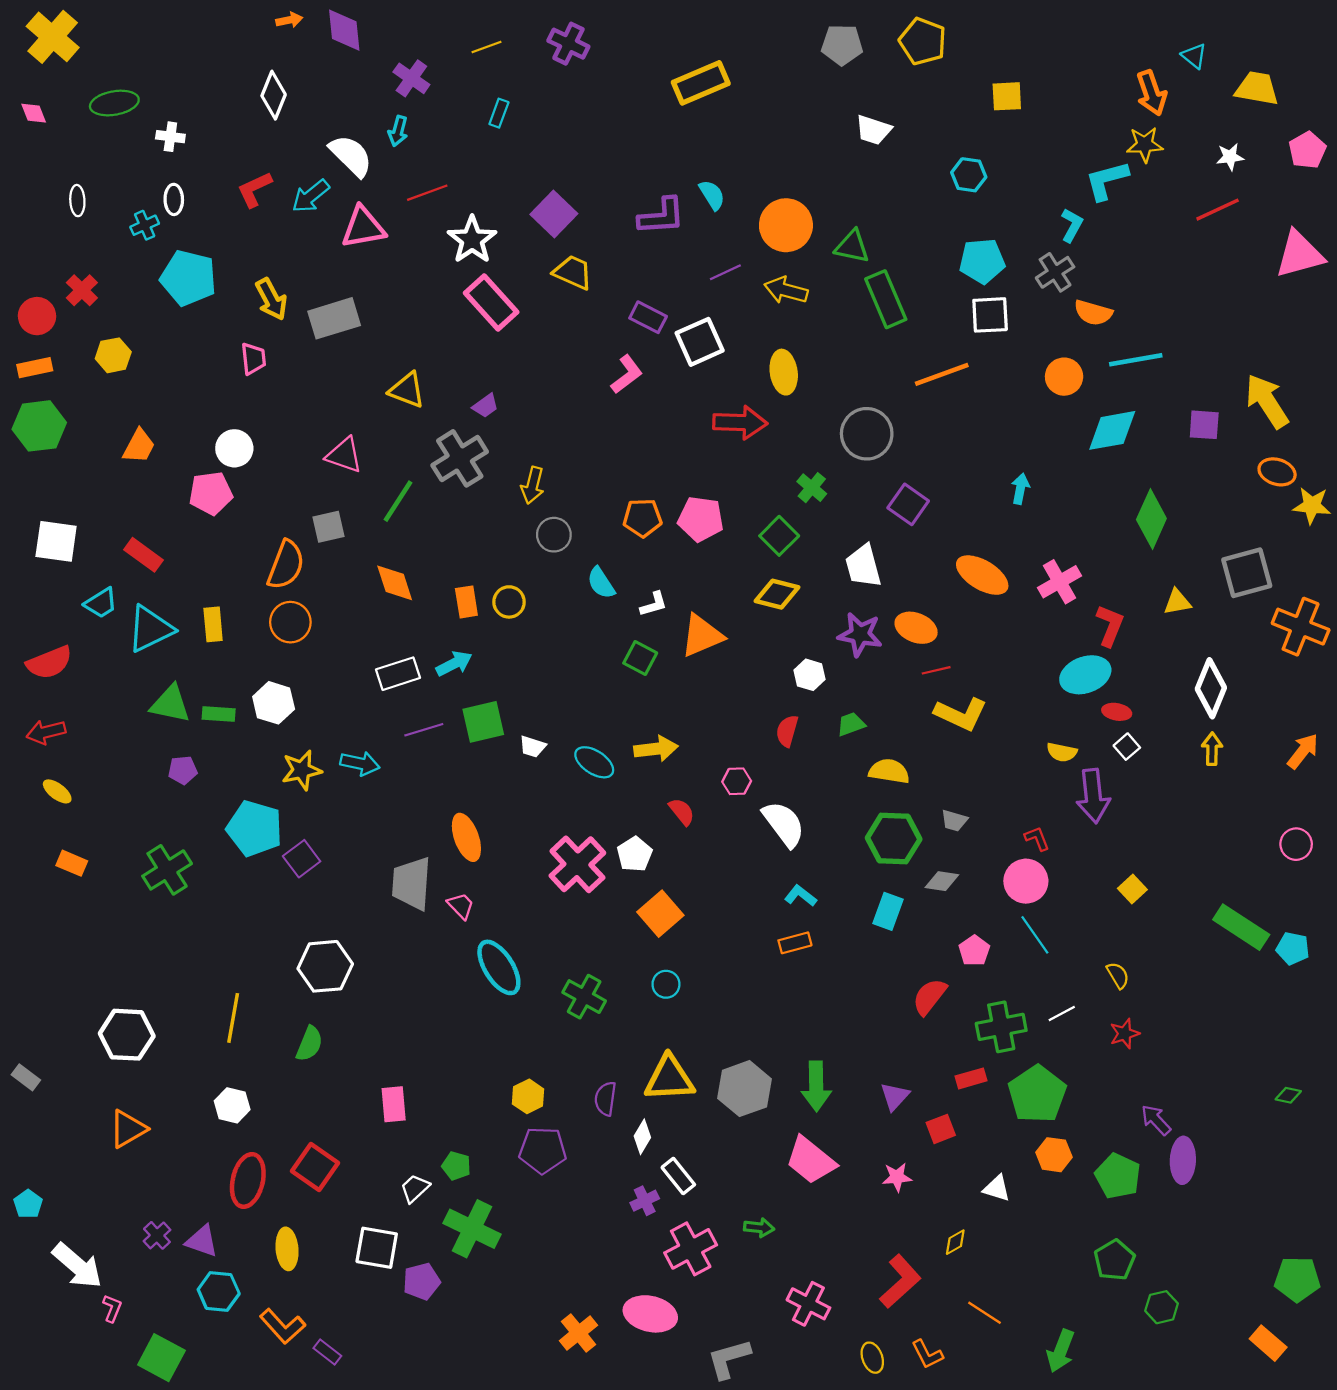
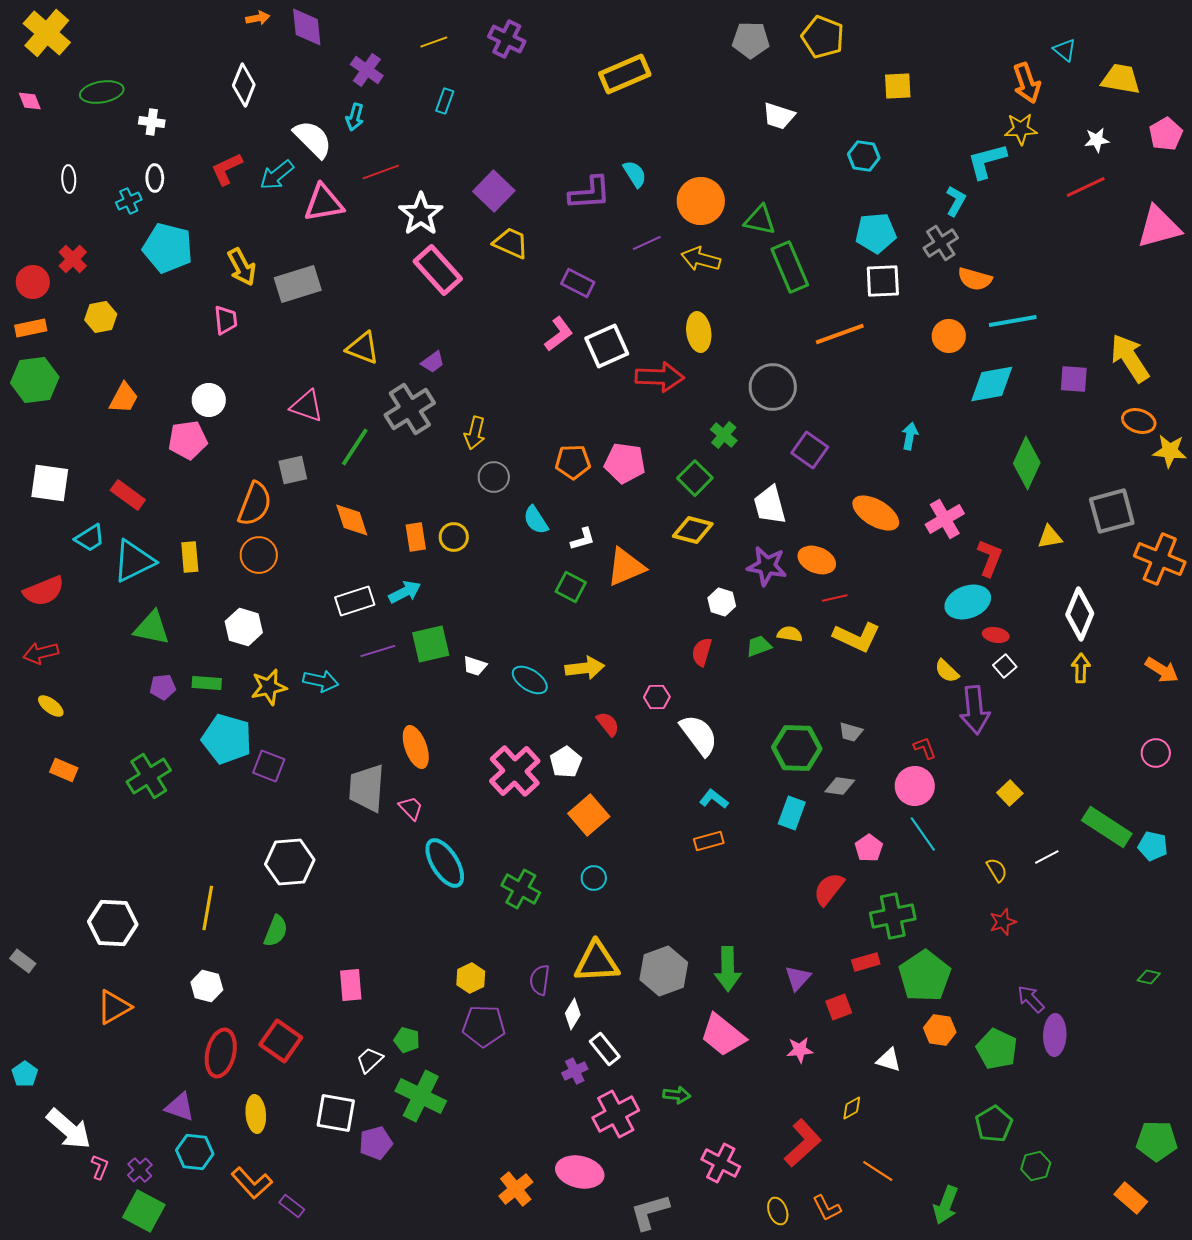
white square: (700, 342) -> (607, 346), moved
green rectangle: (219, 714) -> (207, 683), moved
orange arrow: (1303, 751) -> (1162, 670), turned 84
yellow semicircle: (1062, 752) -> (947, 671), turned 32
yellow semicircle: (889, 771) -> (790, 634), moved, size x0.7
purple square: (302, 859) -> (269, 766), turned -32
white line: (1062, 1013) -> (1047, 857), moved
purple cross: (157, 1235) -> (140, 1170), moved

